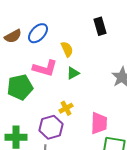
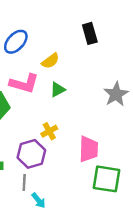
yellow semicircle: (67, 49) -> (50, 61), turned 77

